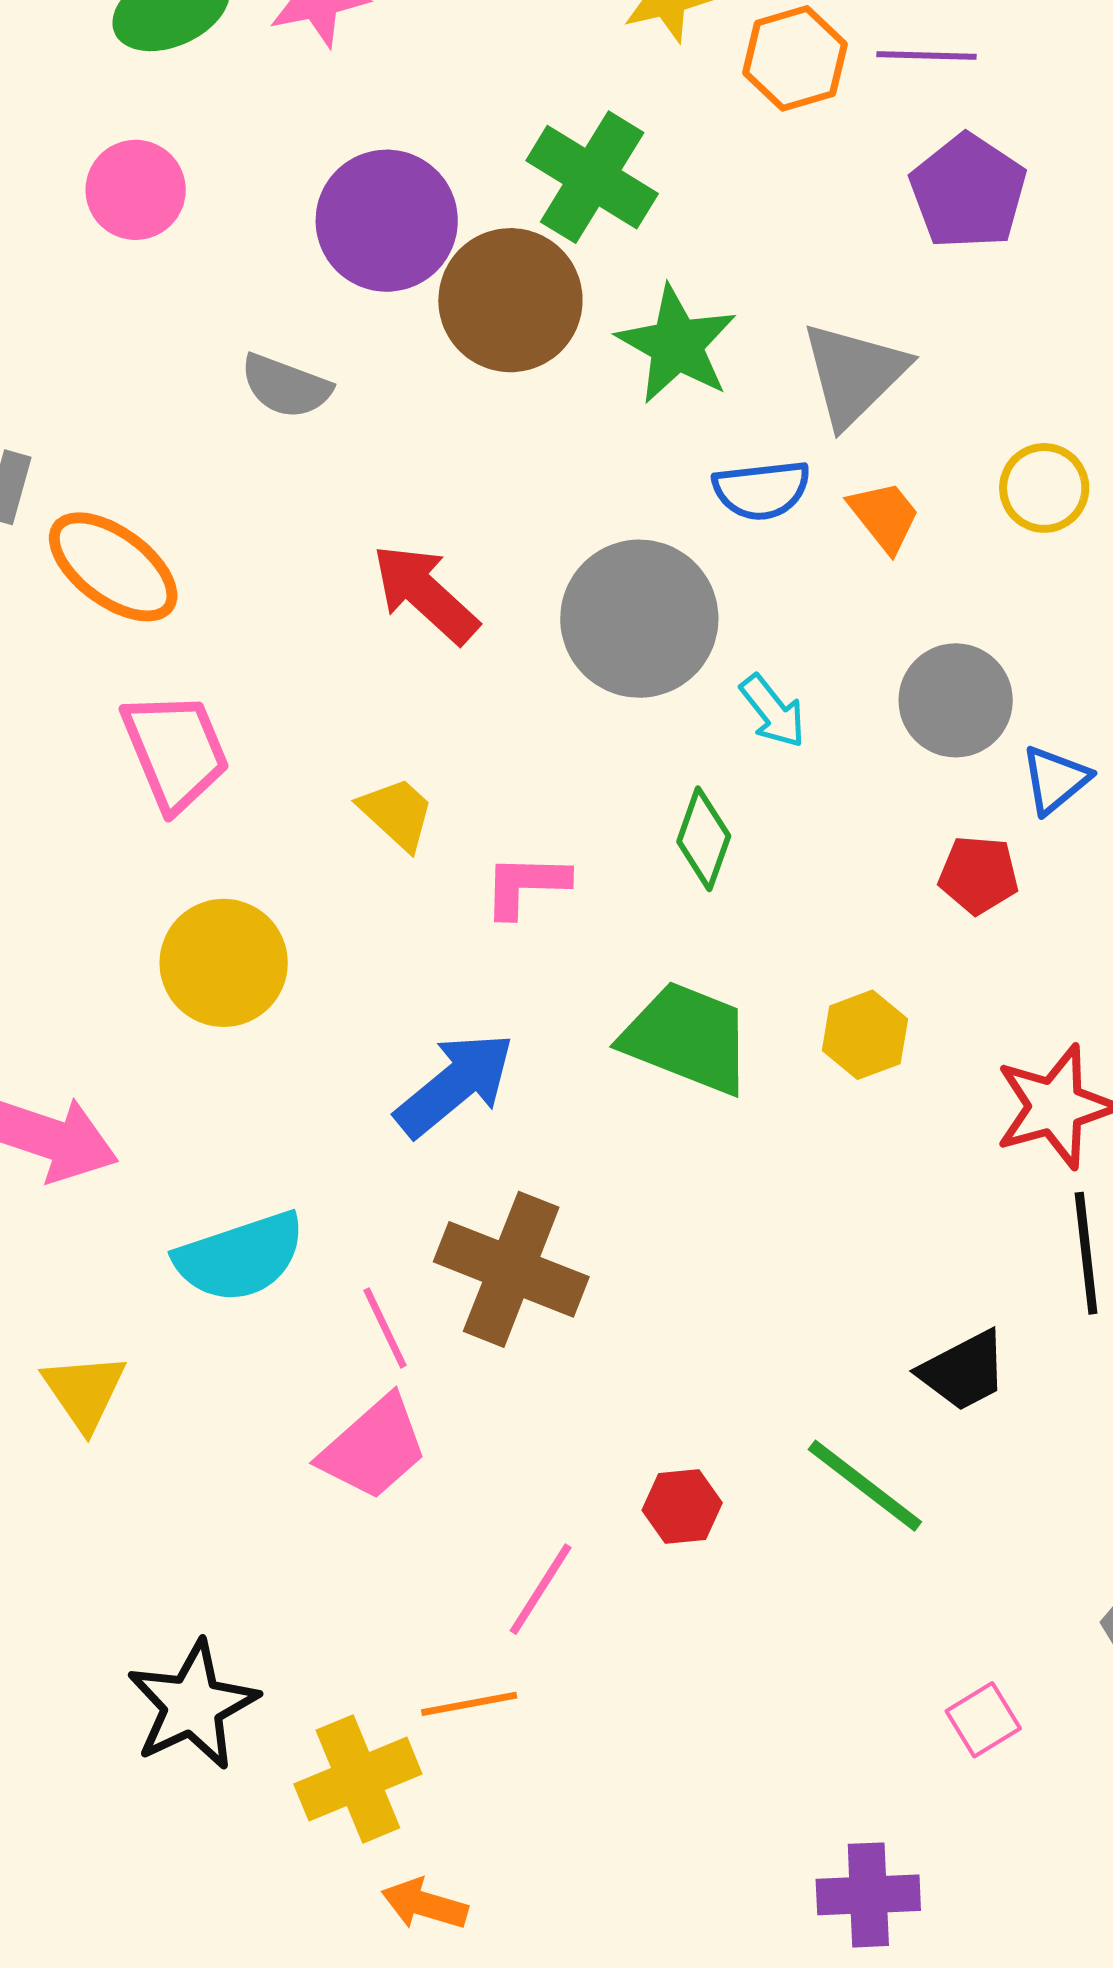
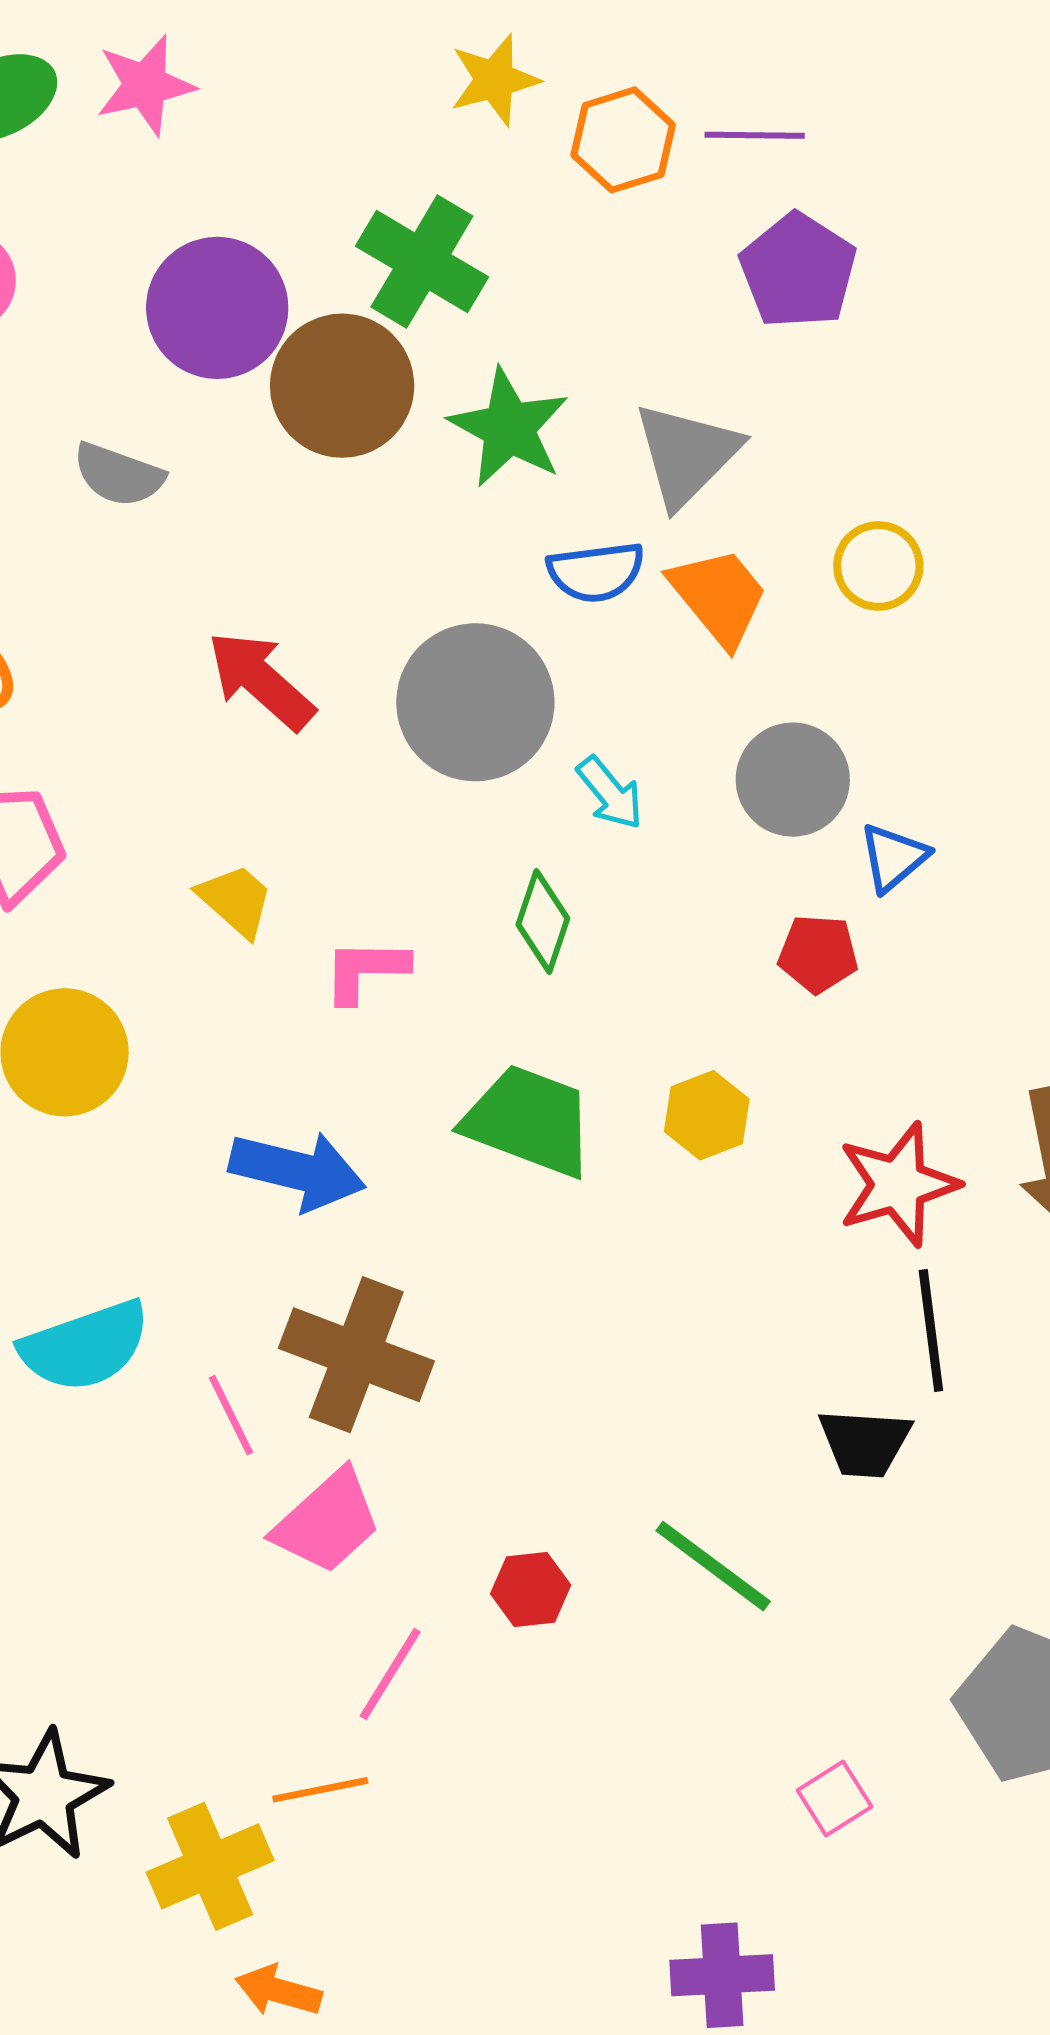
orange trapezoid: (884, 516) -> (719, 596), size x1.4
blue arrow: (455, 1085) -> (297, 1171), turned 54
black trapezoid: (964, 1371) -> (865, 1443), moved, turned 32
pink trapezoid: (374, 1448) -> (327, 1522), moved

